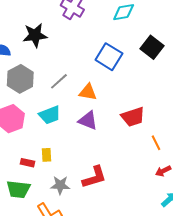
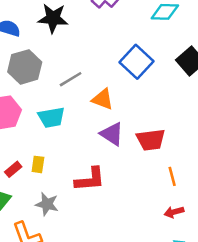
purple triangle: (88, 120) -> (112, 134), moved
red rectangle: (28, 163) -> (13, 169), turned -64
red L-shape: (94, 177) -> (90, 179), moved

